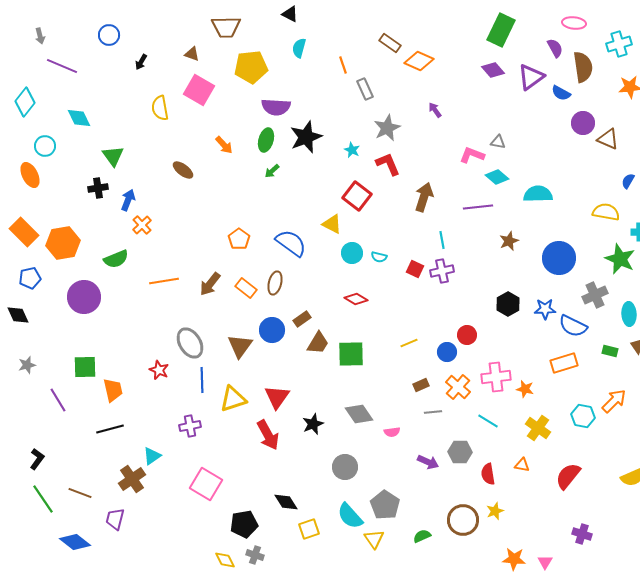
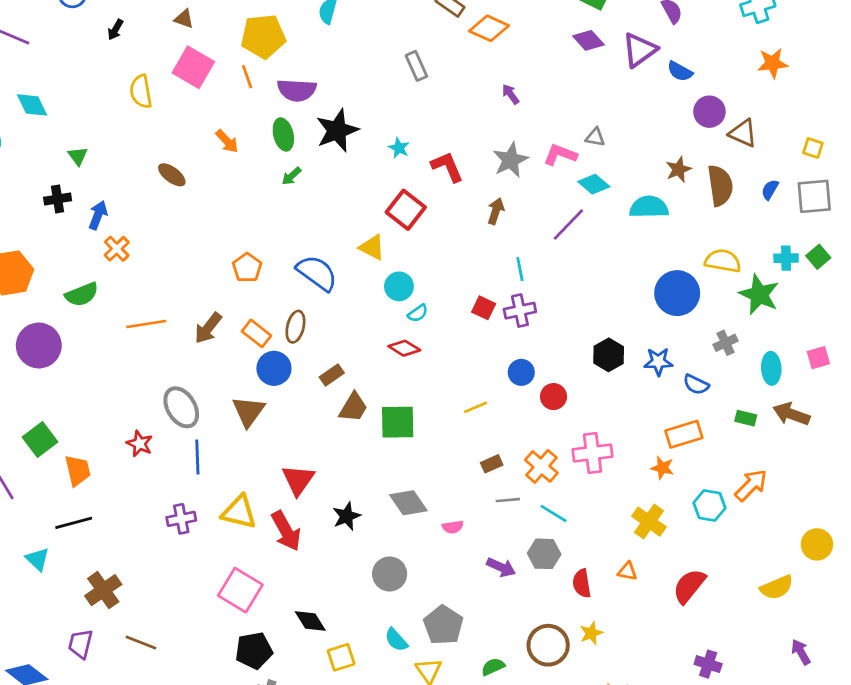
orange line: (343, 65) -> (247, 77), moved
brown semicircle: (583, 67) -> (720, 186), moved
gray star: (387, 128) -> (511, 160), moved
green ellipse: (266, 140) -> (283, 134), turned -30
green triangle: (113, 156) -> (78, 156), size x0.7
brown arrow: (424, 197) -> (496, 211), size x0.7
purple line: (478, 207) -> (568, 225), turned -40
yellow semicircle: (606, 212) -> (723, 261), moved
brown star: (509, 241) -> (679, 169), moved
cyan semicircle: (379, 257) -> (418, 313), moved, turned -49
gray cross: (595, 295) -> (726, 343), size x0.7
blue semicircle: (573, 326) -> (696, 384), size x0.7
blue circle: (272, 330) -> (274, 368), moved
blue circle: (447, 352) -> (521, 372), moved
green square: (85, 367) -> (40, 440), turned -35
orange star: (525, 389) -> (662, 468), moved
yellow triangle: (233, 399) -> (239, 512), moved, turned 32
cyan line: (488, 421) -> (554, 513), moved
cyan triangle: (152, 456) -> (37, 559), moved, turned -42
pink square: (206, 484) -> (240, 590), moved
brown line: (80, 493) -> (141, 643), moved
cyan semicircle: (350, 516) -> (396, 640), size x0.7

